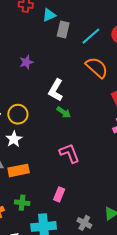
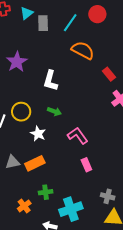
purple star: (26, 62) -> (17, 62), size x1.5
green arrow: (64, 112) -> (54, 111), moved
white star: (14, 139) -> (38, 134), moved
pink rectangle: (59, 194) -> (86, 165), moved, turned -32

